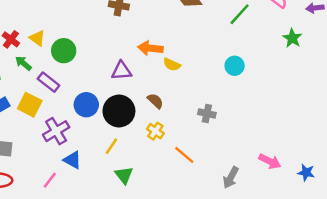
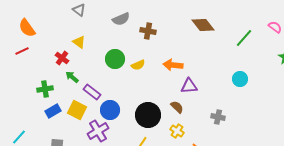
yellow triangle: (37, 38) -> (79, 42), moved
green circle: (64, 51) -> (115, 59), moved
yellow semicircle: (172, 65) -> (138, 65), moved, turned -48
purple triangle: (121, 71) -> (189, 86), moved
blue circle: (86, 105) -> (110, 110), moved

